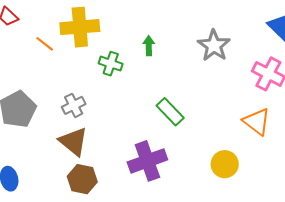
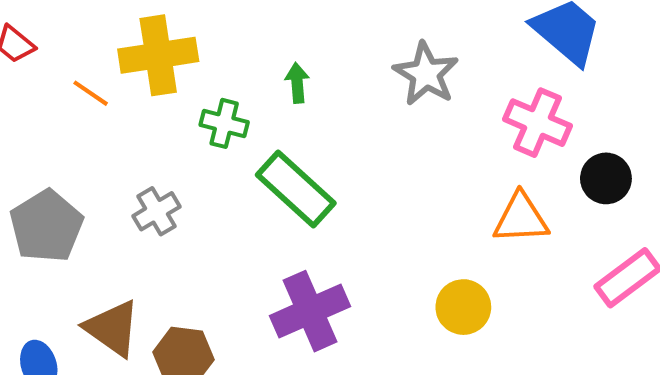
green rectangle: (170, 112) -> (296, 189), moved, size x1.4
orange triangle: (257, 122) -> (521, 218), turned -36
brown triangle: (73, 142) -> (112, 328), moved

